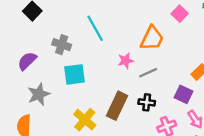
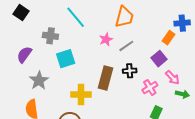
purple square: (184, 94) -> (159, 59), turned 35
yellow cross: (85, 120) -> (81, 94), turned -30

